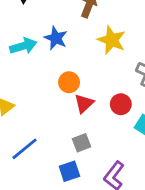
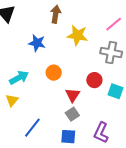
cyan arrow: (23, 46) -> (19, 78), moved
red triangle: (84, 103) -> (73, 95), moved
blue square: (69, 171) -> (68, 137), turned 35

